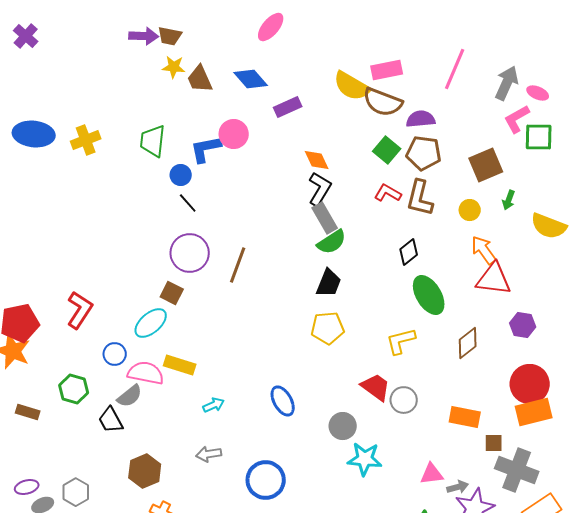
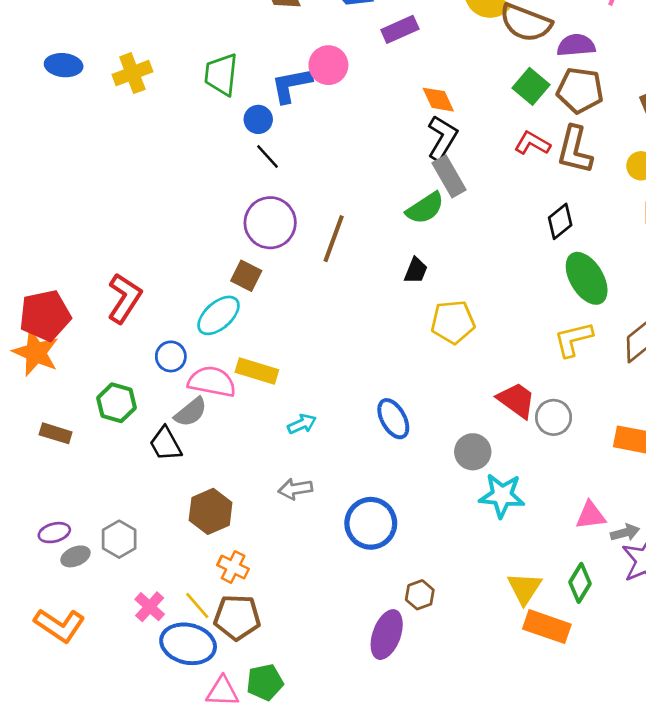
blue ellipse: (34, 134) -> (64, 65), size x0.7
green semicircle: (332, 242) -> (425, 208), moved
black trapezoid: (329, 283) -> (416, 270), moved, size x0.7
yellow L-shape: (401, 341) -> (573, 339), moved

